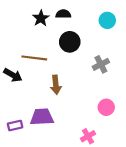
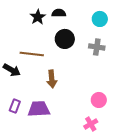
gray cross: (101, 64) -> (97, 47), moved, turned 35
purple rectangle: (15, 126) -> (15, 106), moved, turned -56
pink cross: (88, 136) -> (91, 124), moved

